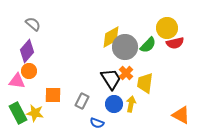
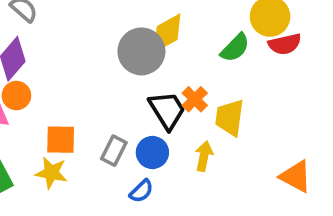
gray circle: (125, 47) -> (141, 51), moved
blue circle: (114, 104) -> (152, 152), moved
yellow star: (35, 113) -> (51, 173), moved
blue semicircle: (97, 123) -> (141, 191), turned -64

